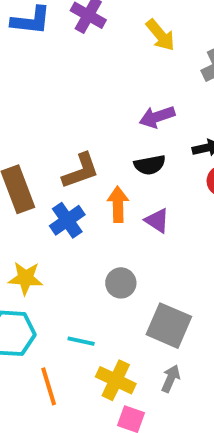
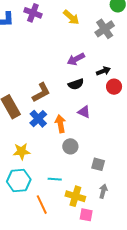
orange arrow: (118, 204) -> (60, 124), moved
gray square: (169, 326) -> (98, 164), size x0.6

